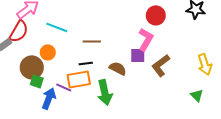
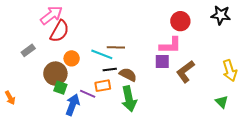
cyan line: (57, 27) -> (102, 54), moved
red semicircle: (19, 31) -> (59, 31), moved
pink L-shape: (146, 39) -> (170, 45), turned 60
brown semicircle: (118, 68) -> (128, 75), moved
orange rectangle: (79, 79) -> (103, 86), size x0.7

